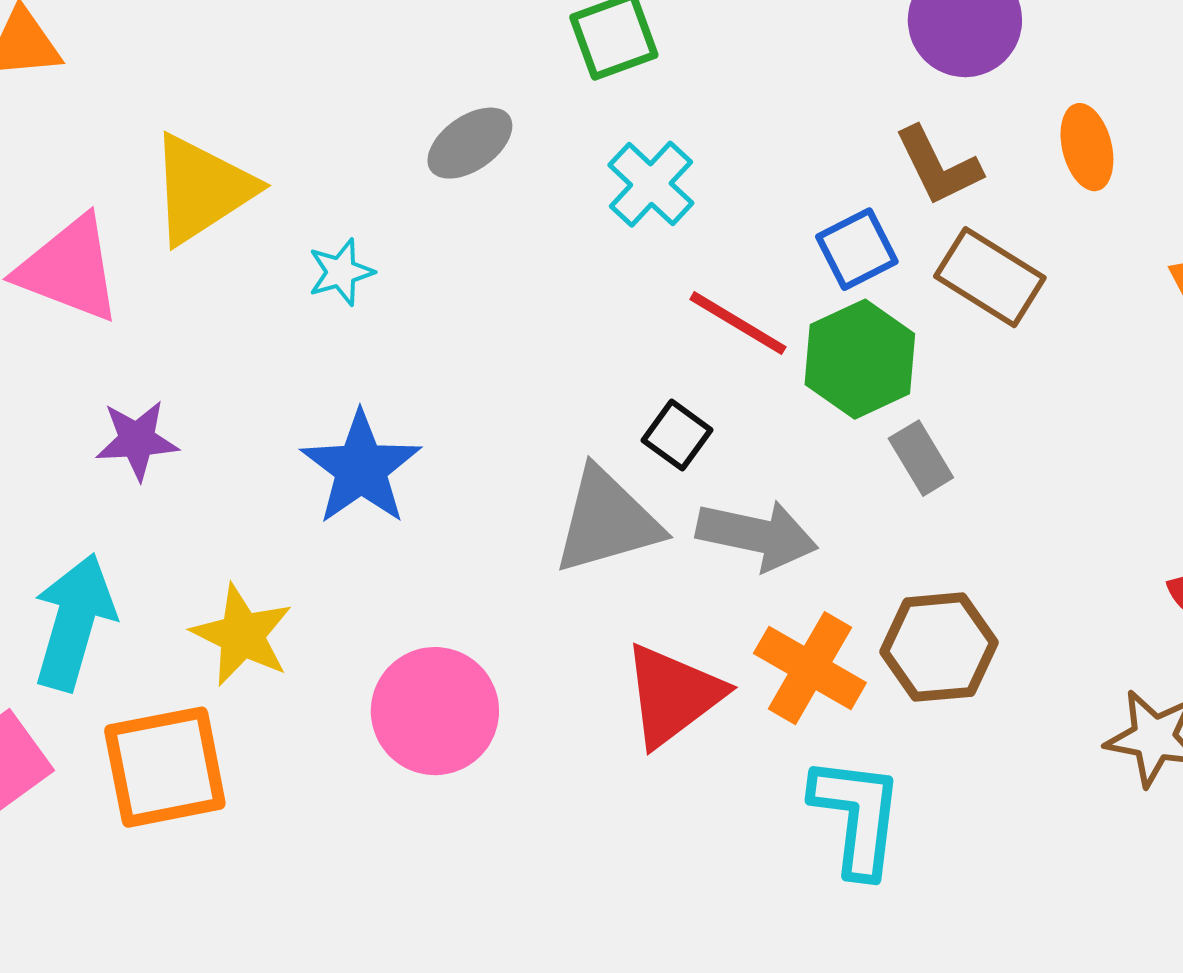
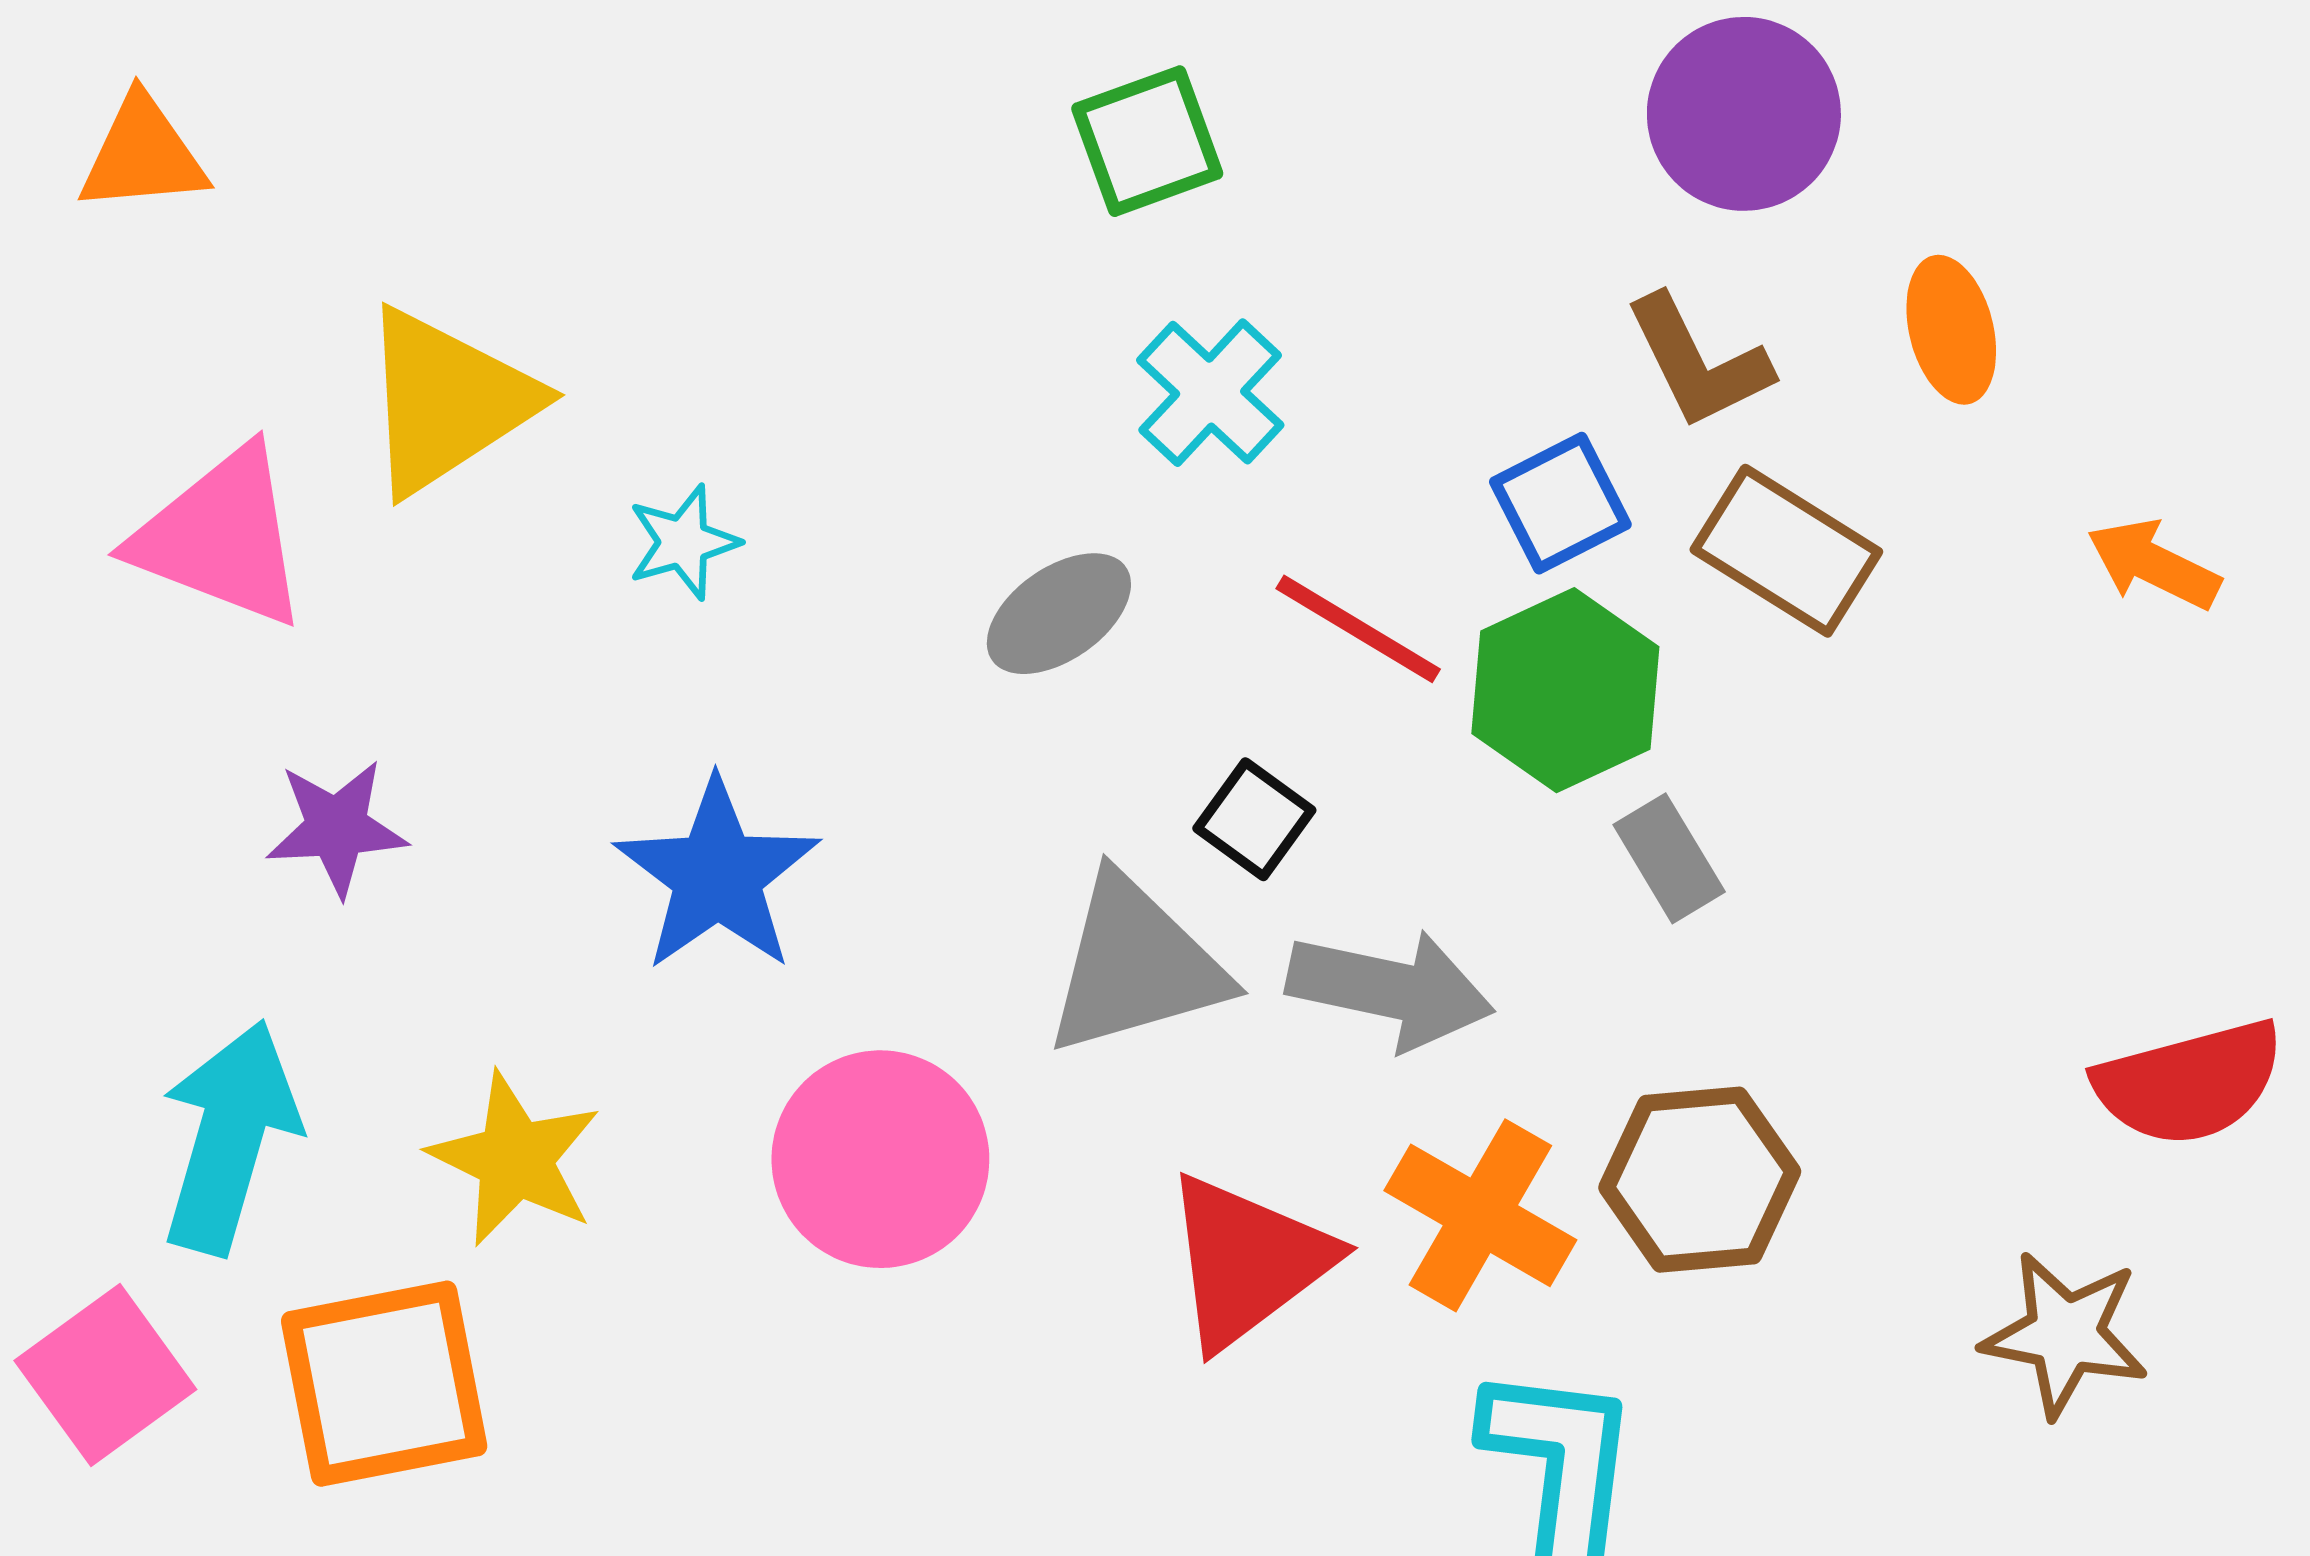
gray ellipse: (470, 143) -> (1059, 614), moved
pink circle: (435, 711) -> (880, 1159), moved

